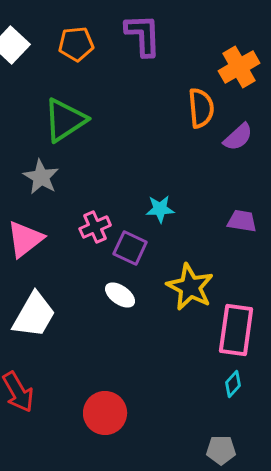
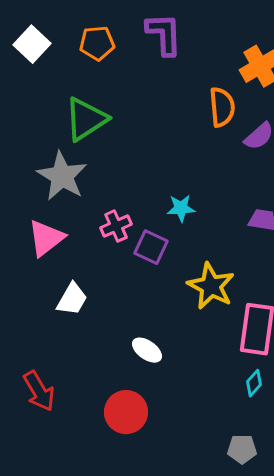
gray star: (41, 177) -> (62, 176), size x1.4
white ellipse: (120, 295) -> (147, 350), moved
white trapezoid: (34, 315) -> (72, 299), moved, size x0.7

